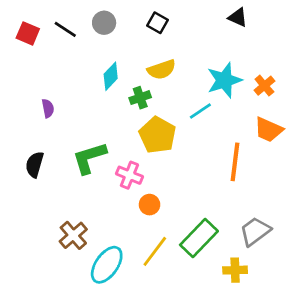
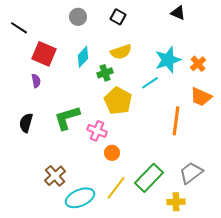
black line: (65, 29) -> (19, 28), moved
red square: (28, 33) -> (44, 54), moved, size x1.4
cyan ellipse: (107, 265) -> (80, 198), turned 32

